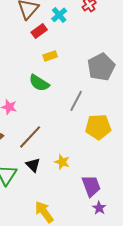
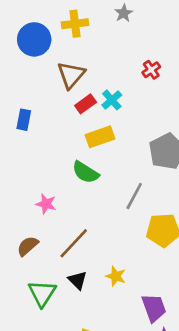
cyan cross: (59, 15) -> (112, 100), moved
yellow rectangle: (50, 56) -> (100, 137), size x1.5

